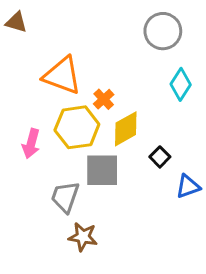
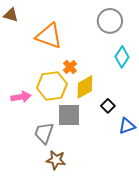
orange triangle: (62, 75) -> (49, 36), moved
pink arrow: (31, 144) -> (21, 97), turned -114

